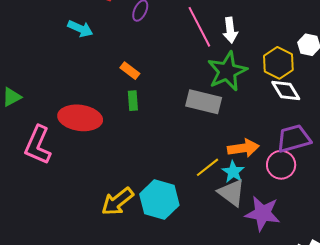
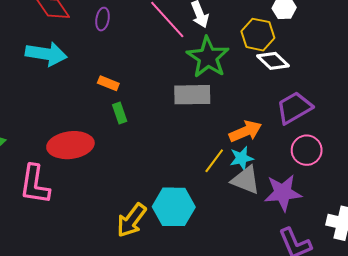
cyan arrow: (80, 29) -> (46, 54), size x1.5
pink circle: (281, 165) -> (307, 150), moved
cyan star: (233, 172) -> (242, 158), turned -30

